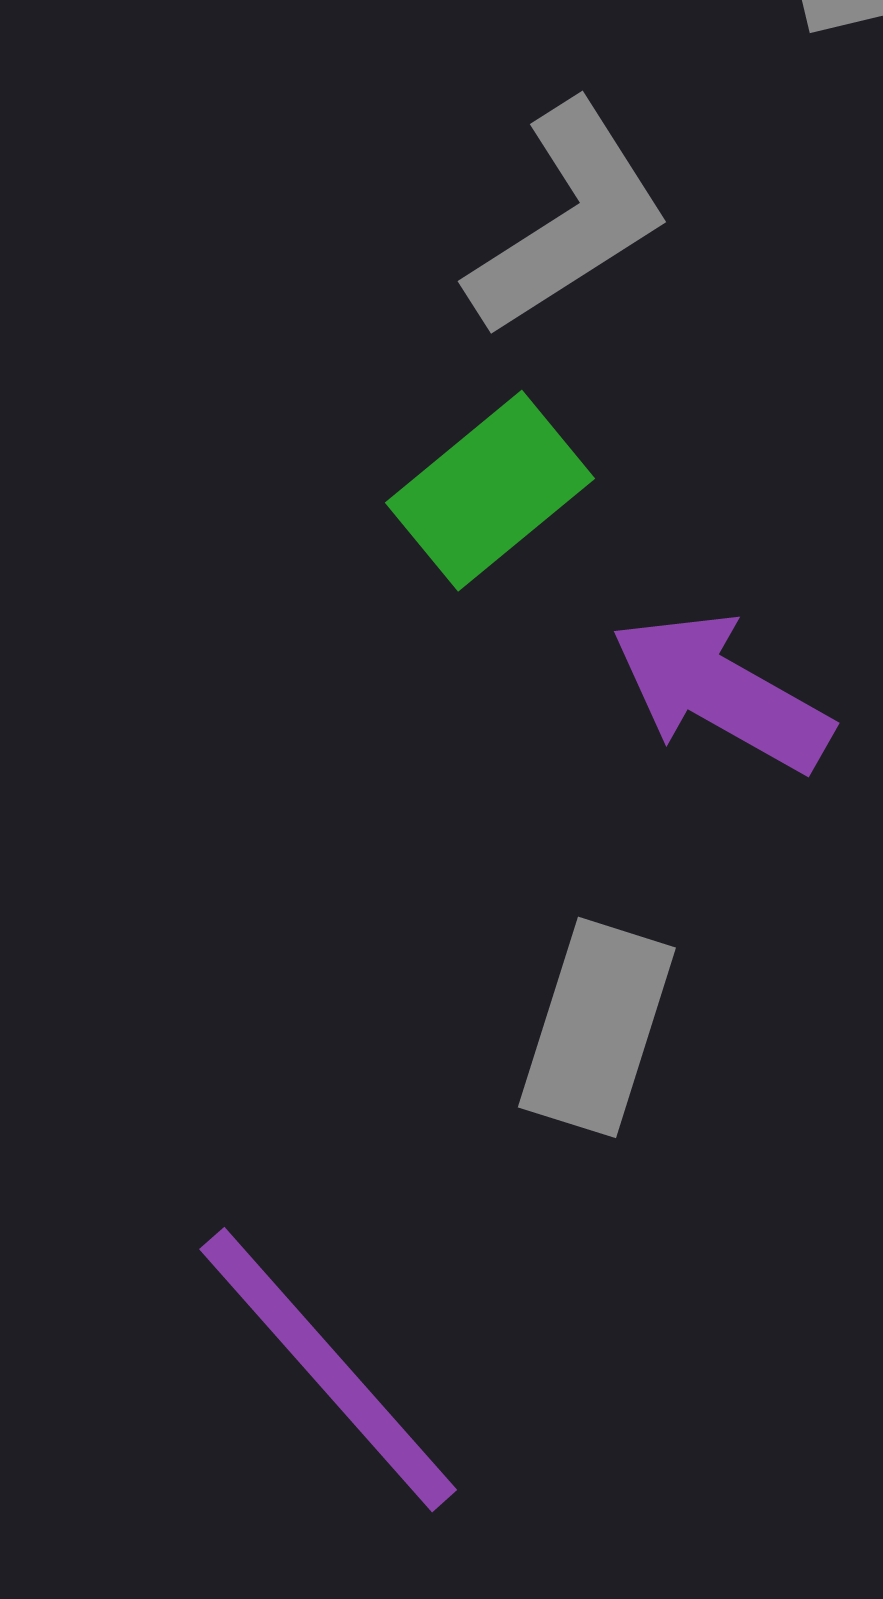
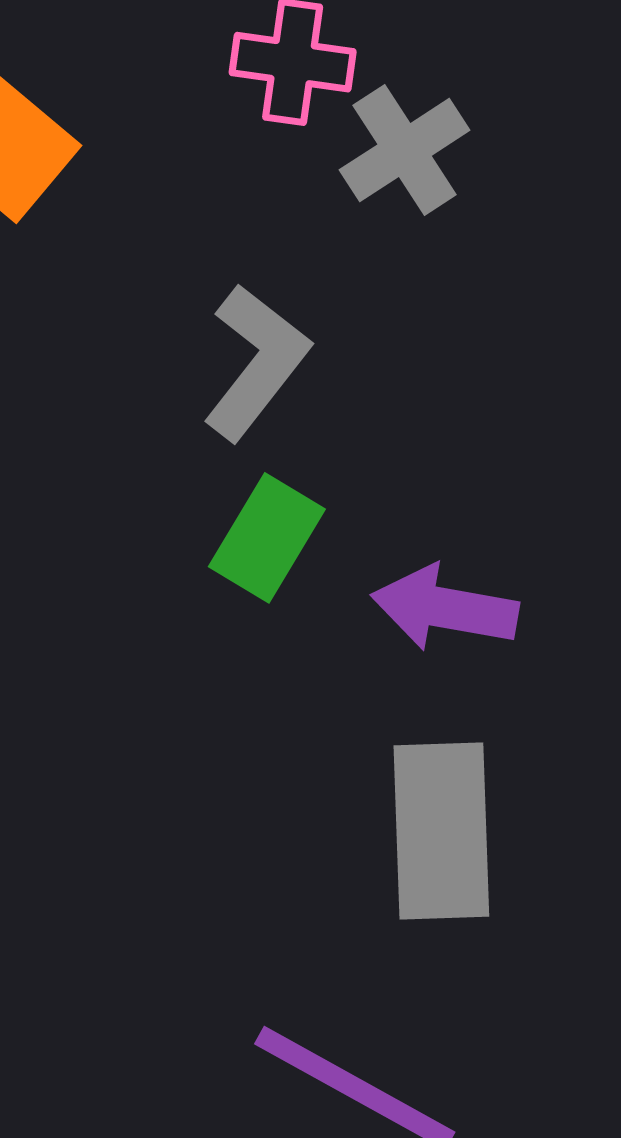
gray rectangle: (597, 1027) -> (441, 831), size x1.4

